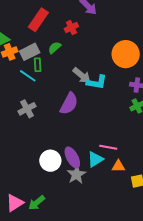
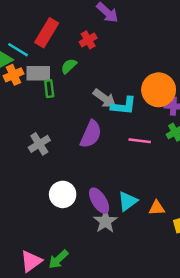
gray rectangle: (30, 52) -> (38, 73), turned 30
orange circle: (126, 54) -> (159, 90), moved
cyan line: (28, 76) -> (18, 50), moved
pink line: (108, 147) -> (140, 141), moved
white circle: (50, 161) -> (63, 194), moved

